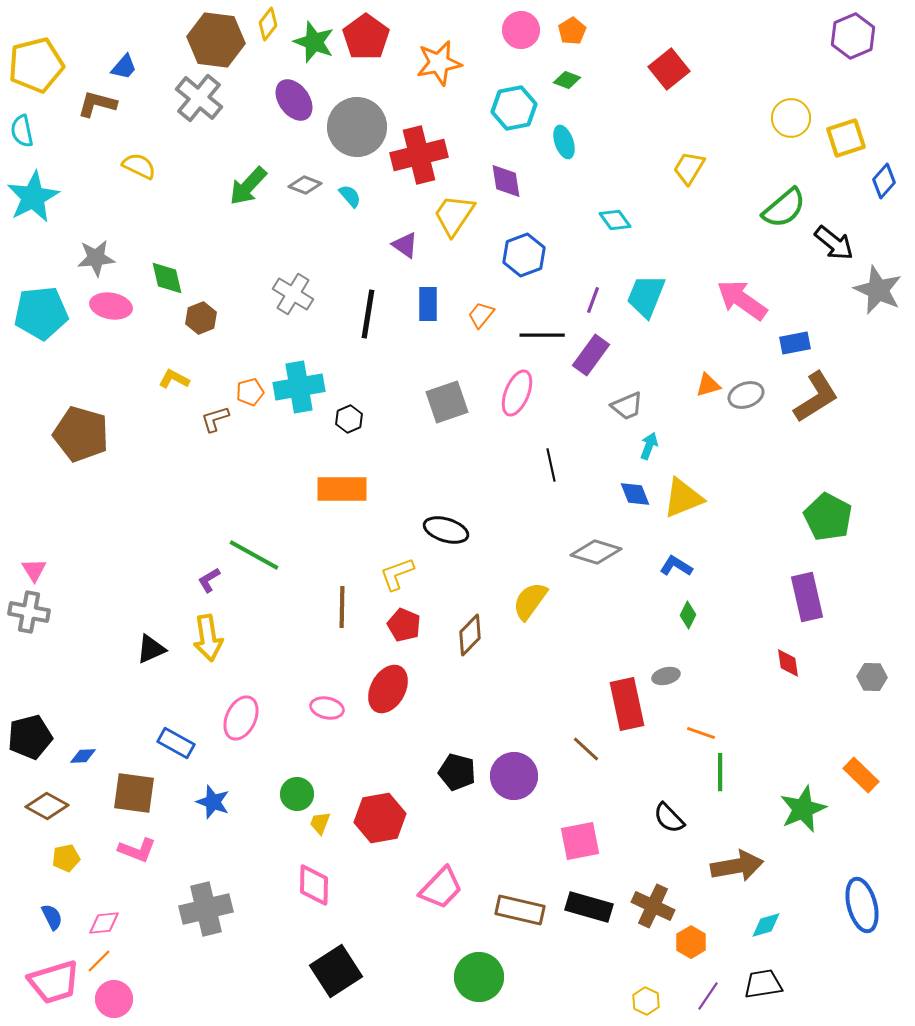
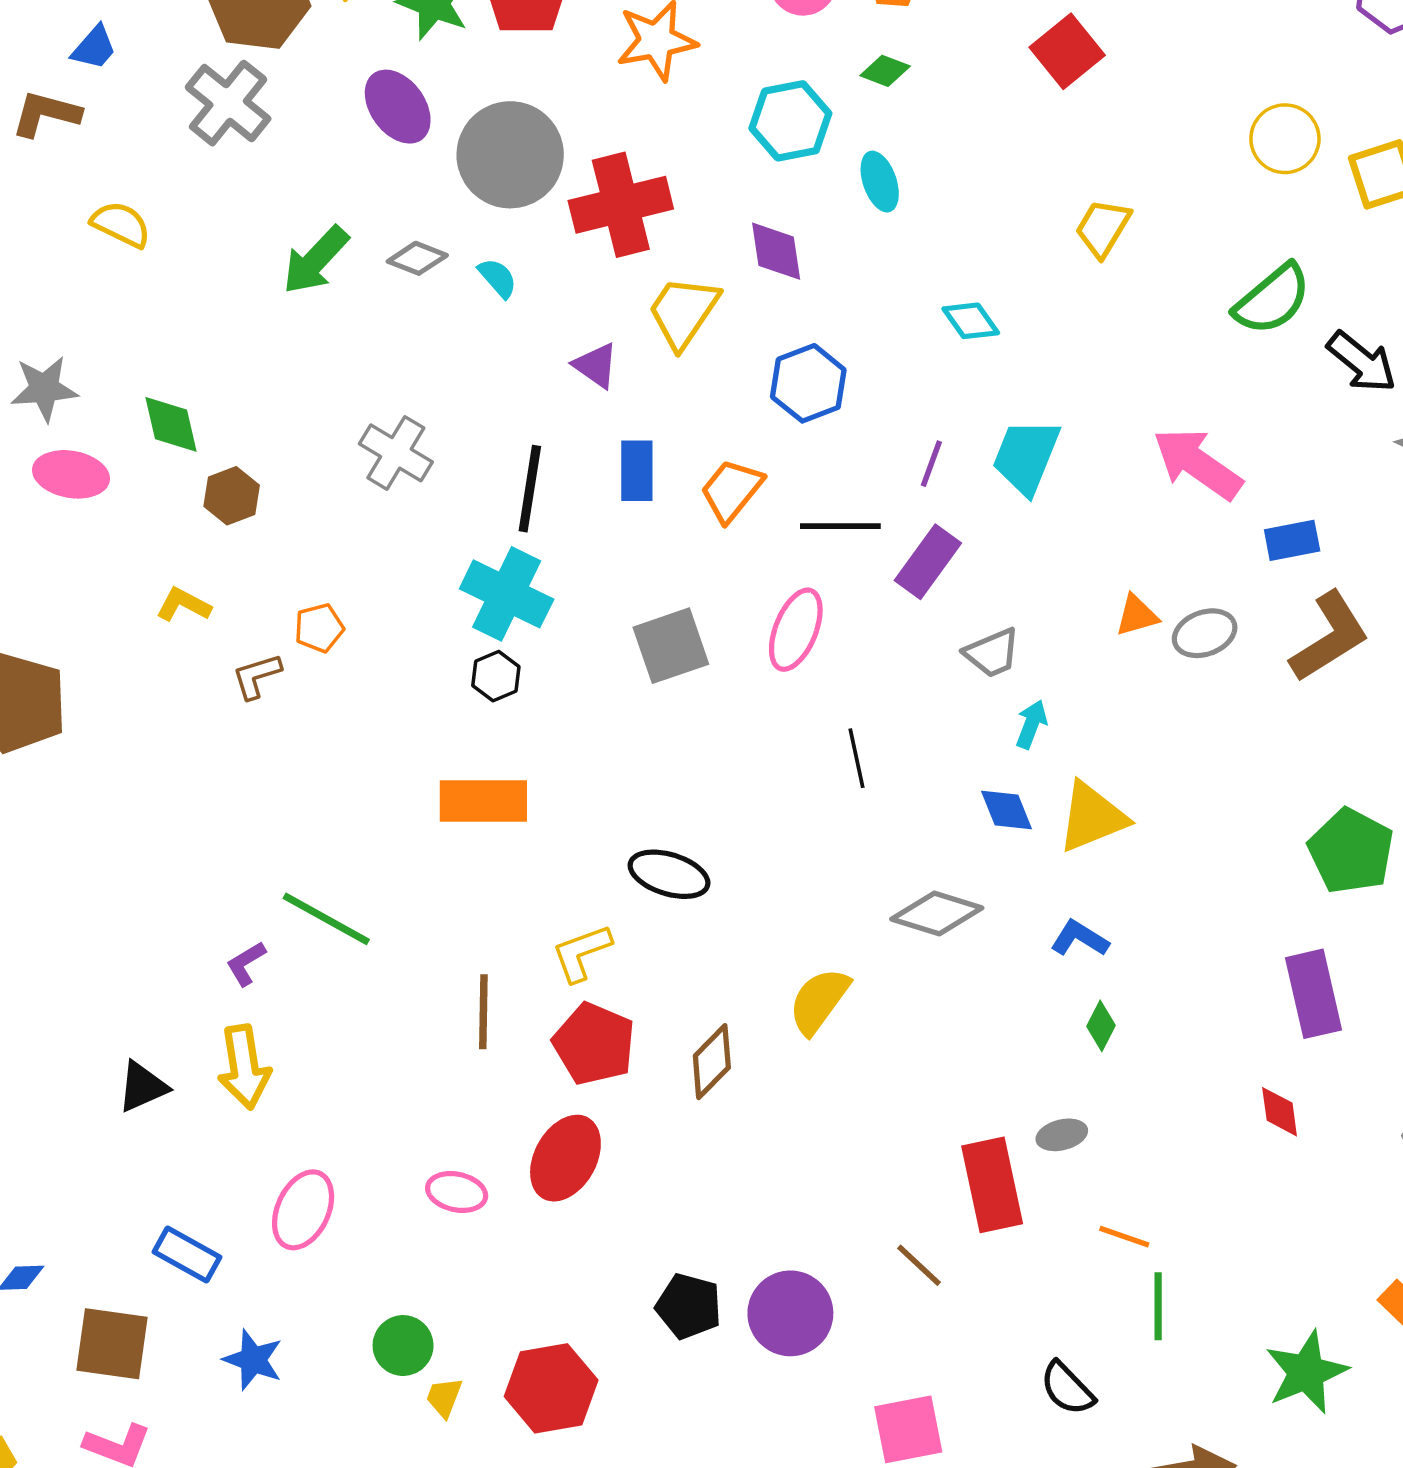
orange trapezoid: (481, 315) -> (732, 490), size x1.4
cyan cross: (299, 387) -> (507, 594), moved, turned 36
red pentagon: (404, 625) -> (594, 1044), size x1.4

